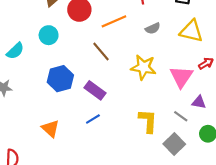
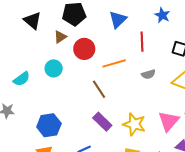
yellow star: (143, 67) -> (134, 124), moved
blue hexagon: (60, 79) -> (49, 125), moved
purple rectangle: (95, 90) -> (102, 122), moved

